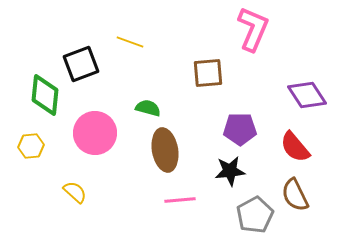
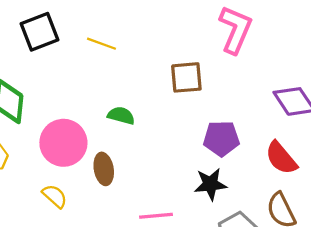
black square: (81, 64) -> (39, 32), moved
brown ellipse: (165, 150) -> (104, 169), moved, size x0.7
yellow semicircle: (75, 192) -> (55, 196), moved

